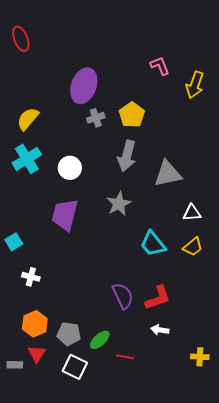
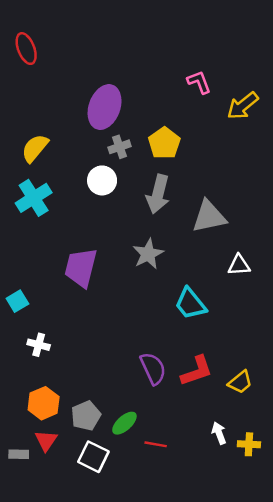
yellow arrow: (195, 85) -> (243, 106), turned 32
white circle: (70, 168) -> (102, 180), moved
yellow trapezoid: (193, 247) -> (240, 382), moved
white arrow: (160, 330) -> (219, 433), moved, turned 60
gray pentagon: (69, 334) -> (86, 416), turned -30

